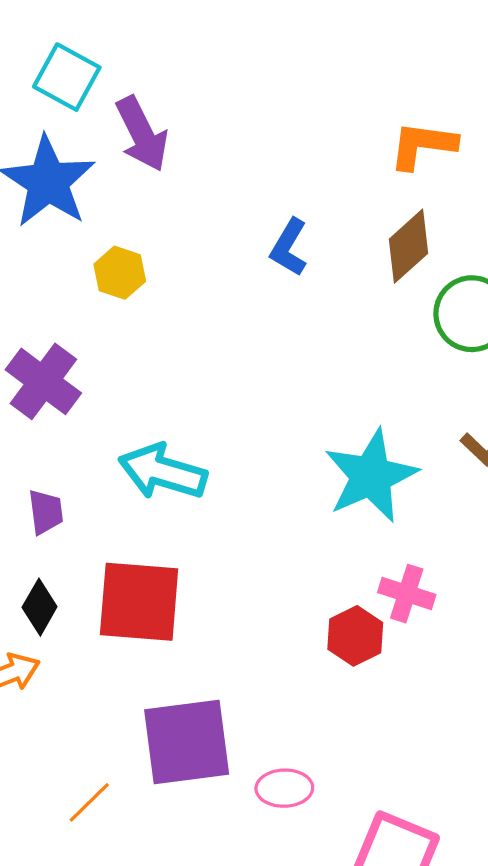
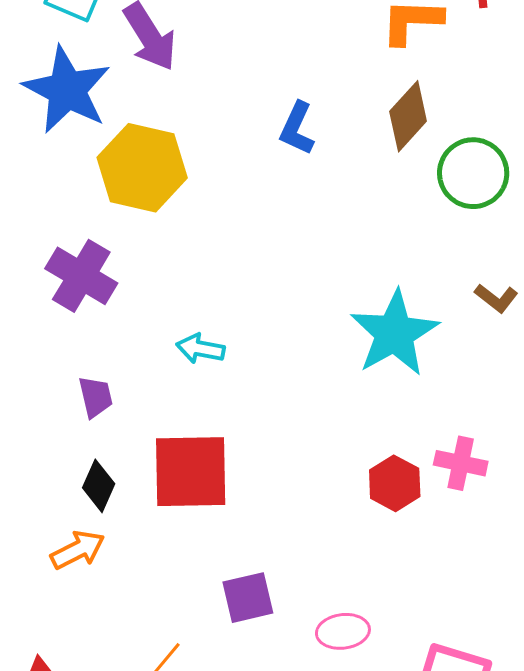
yellow hexagon: (120, 273) -> (142, 168), size x1.8
cyan arrow: (163, 472) -> (200, 349), size x0.6
pink cross: (407, 594) -> (461, 463), moved
purple square: (187, 742) -> (248, 598), size x0.6

